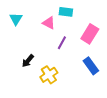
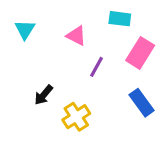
cyan rectangle: (66, 12) -> (120, 19), moved

